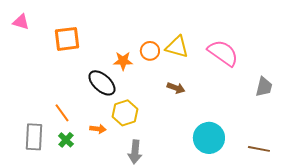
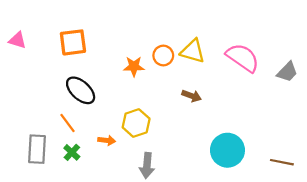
pink triangle: (21, 22) -> (17, 40), moved
black ellipse: (102, 83) -> (81, 90), moved
gray trapezoid: (264, 87) -> (287, 72), moved, turned 30

